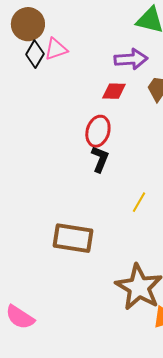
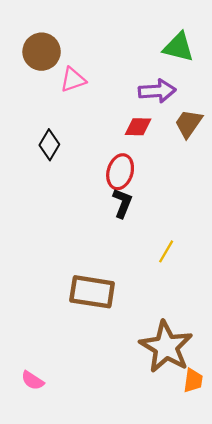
black diamond: (35, 54) -> (49, 145), moved
pink semicircle: (20, 317) -> (33, 380), size x0.7

